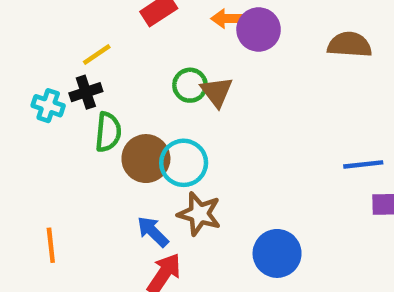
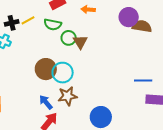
purple circle: (259, 30) -> (129, 17), moved
black cross: (86, 92) -> (12, 23), moved
green semicircle: (108, 132) -> (53, 24), moved, turned 90
brown star: (199, 214) -> (67, 96), turned -30

